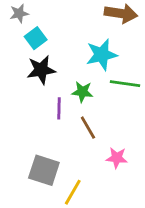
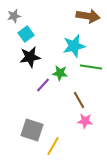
purple line: (59, 108) -> (43, 85), turned 42
brown line: (88, 128) -> (79, 100), moved

